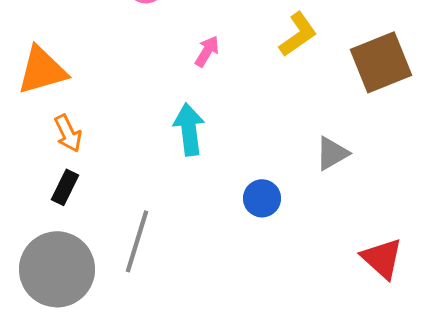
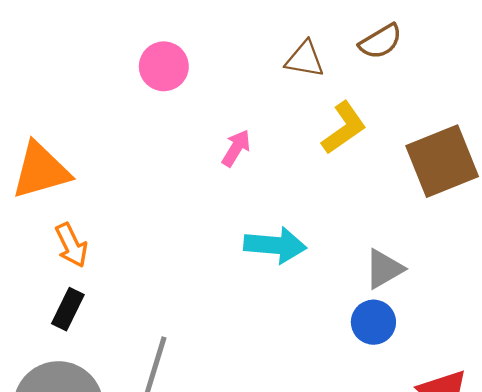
cyan arrow: (189, 129) -> (275, 245), moved, turned 102
blue circle: (262, 198) -> (373, 322), moved

